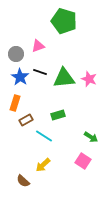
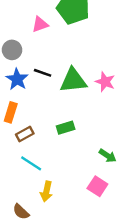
pink triangle: (38, 46) -> (40, 24), moved
cyan line: (44, 136) -> (31, 163), moved
yellow arrow: (43, 165) -> (46, 191), turned -35

